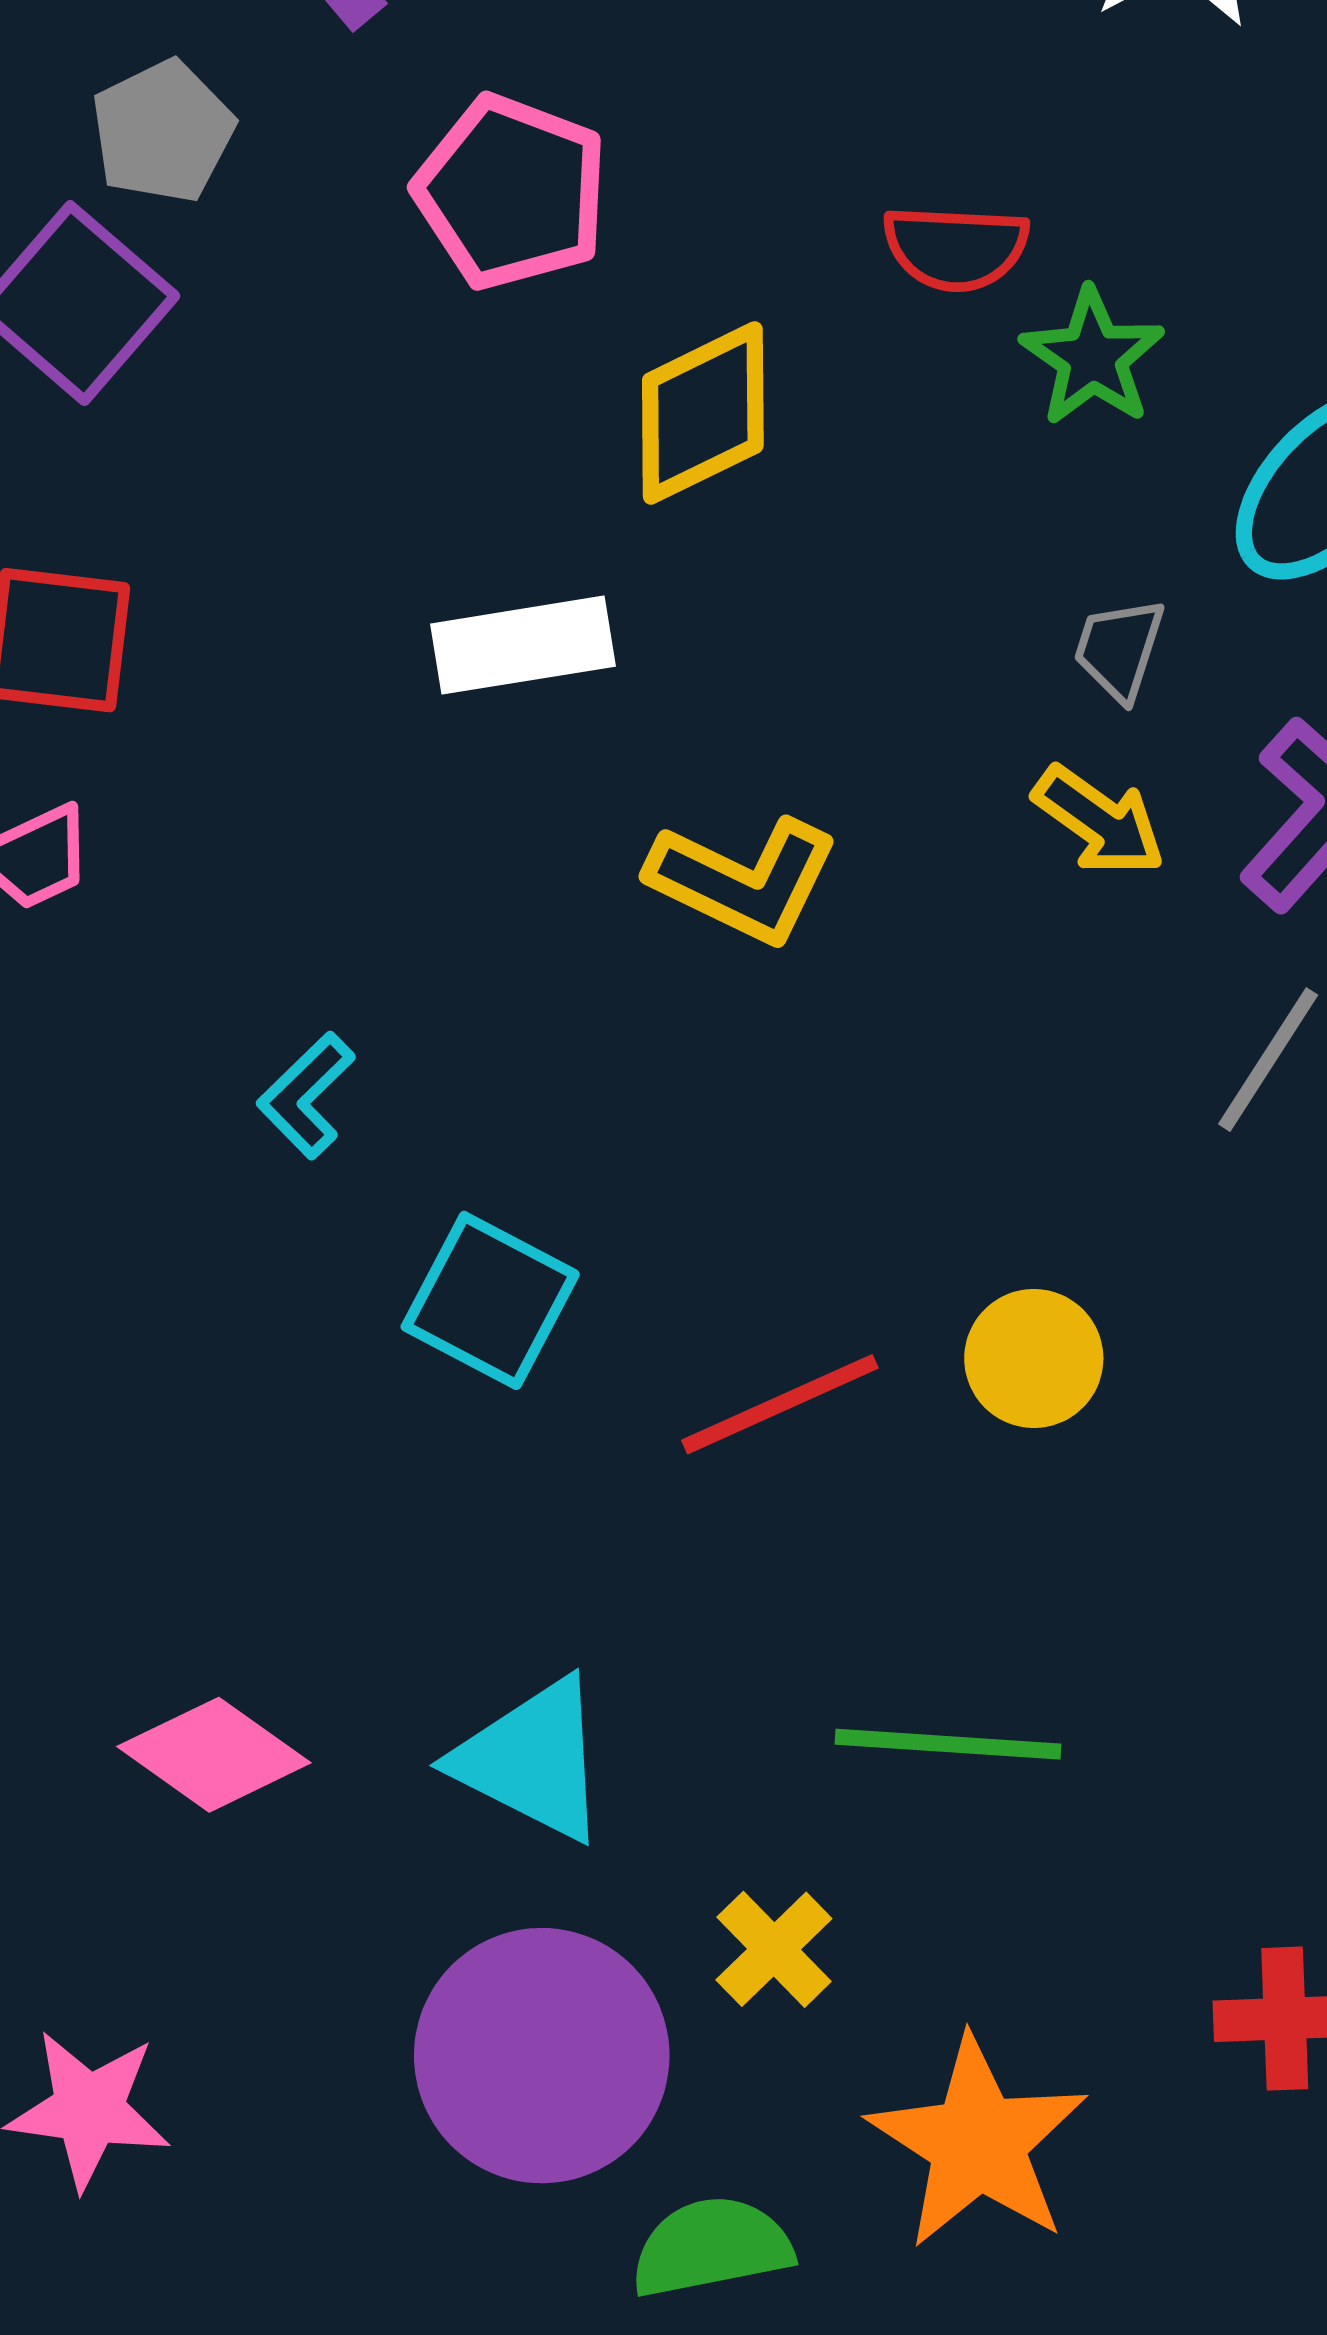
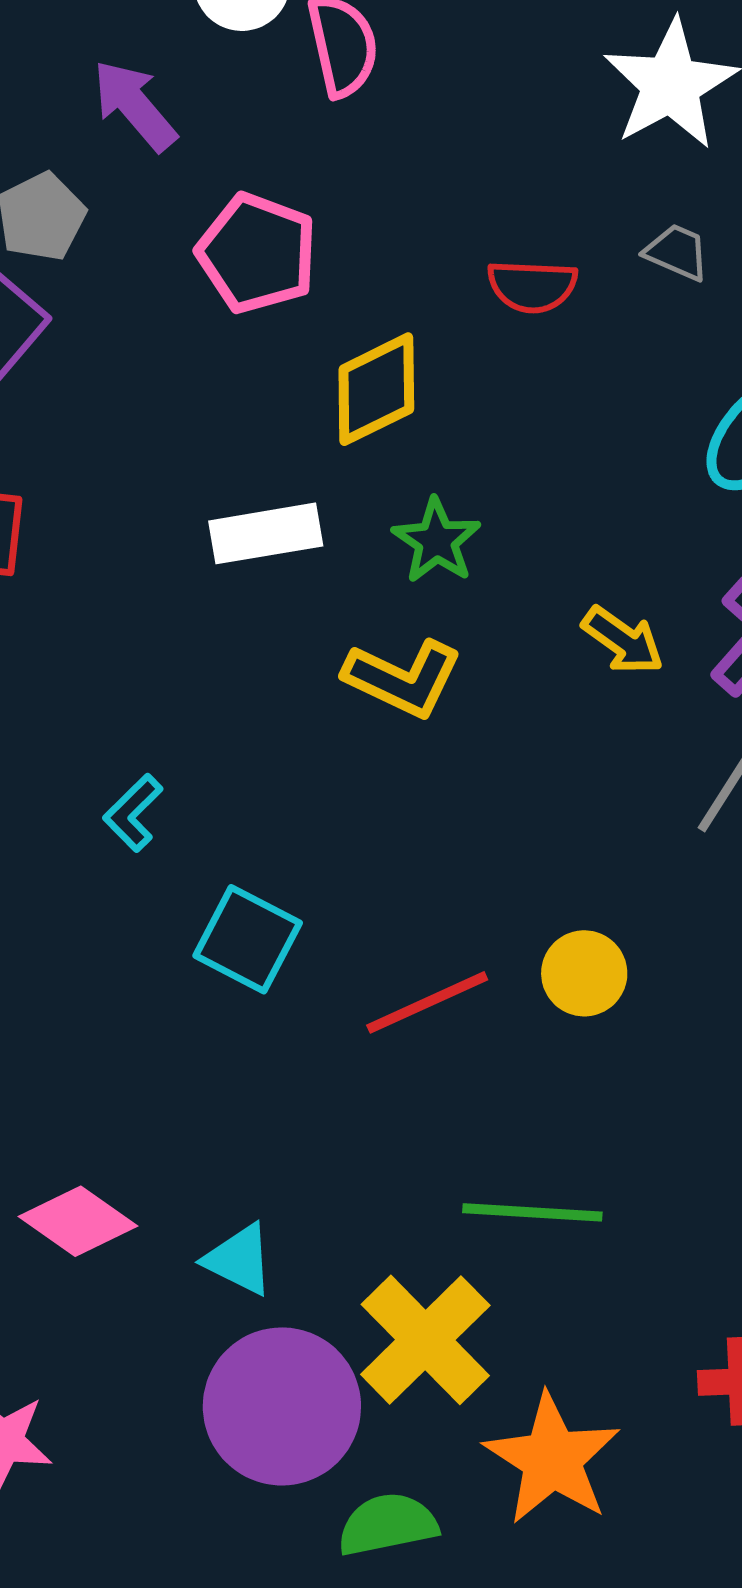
green star: (1092, 357) -> (437, 541), moved
gray trapezoid: (1119, 649) -> (677, 252), moved, turned 96
cyan triangle: (532, 1760) -> (239, 1260), moved, size x0.7
yellow cross: (774, 1949) -> (425, 1340), size x1.8

